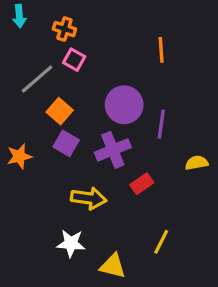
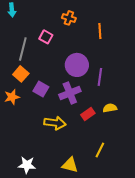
orange cross: (64, 29) -> (69, 18), moved
gray line: (37, 79) -> (23, 49), turned -35
orange square: (60, 111) -> (21, 74), moved
yellow semicircle: (197, 163) -> (110, 108), moved
white star: (71, 243) -> (27, 165), moved

